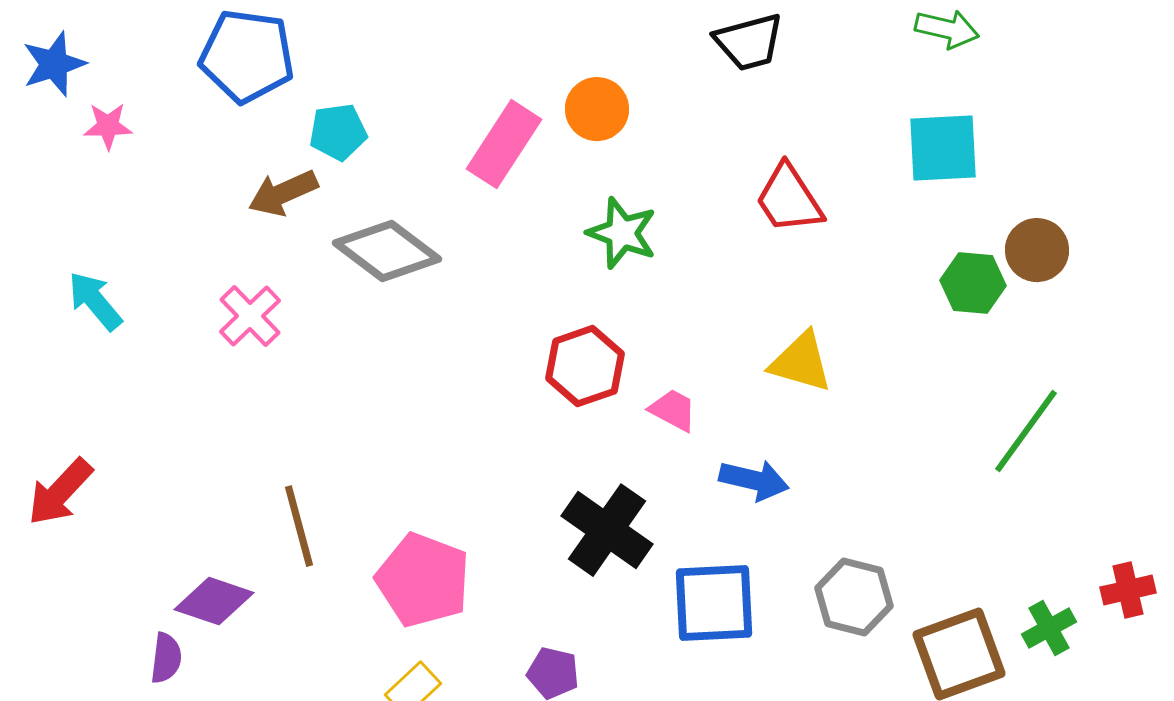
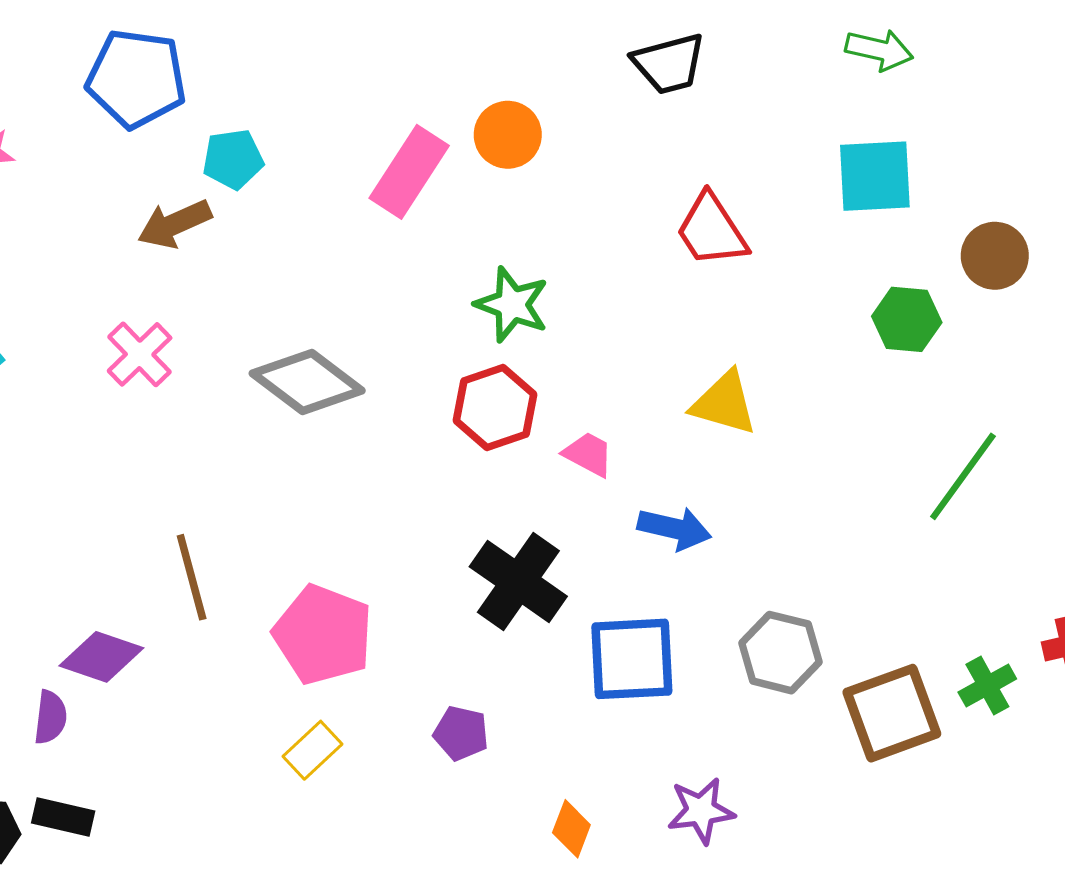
green star: (622, 233) -> (512, 305), moved
brown circle: (1037, 250) -> (995, 256), moved
gray diamond: (387, 251) -> (307, 382), moved

